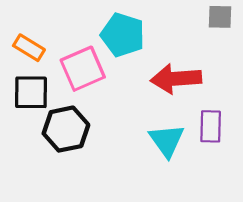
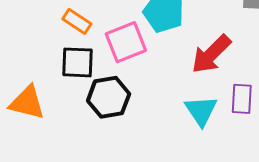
red arrow: (176, 79) -> (211, 54), turned -42

